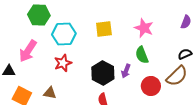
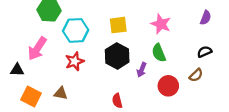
black hexagon: (103, 73) -> (117, 56), moved
brown semicircle: (177, 76) -> (196, 75), size x0.6

